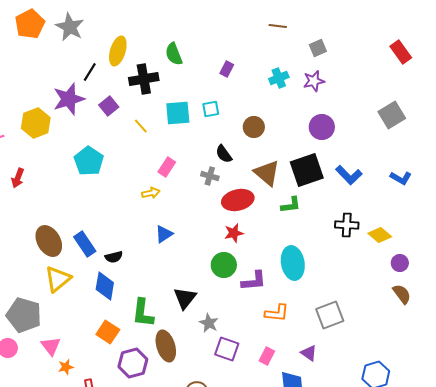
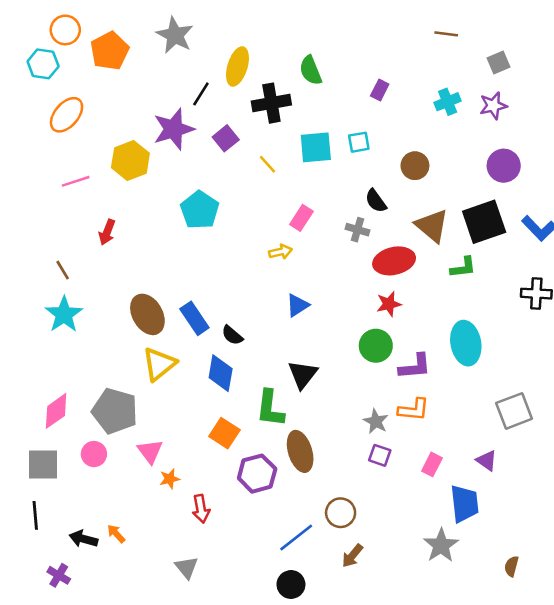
orange pentagon: (30, 24) -> (110, 51), moved
black semicircle: (114, 257) -> (232, 335), turned 54
black triangle: (185, 298) -> (303, 374), moved
orange L-shape: (277, 313) -> (414, 410), moved
gray star: (209, 323) -> (376, 421), moved
purple square: (227, 349) -> (380, 455), size x0.7

